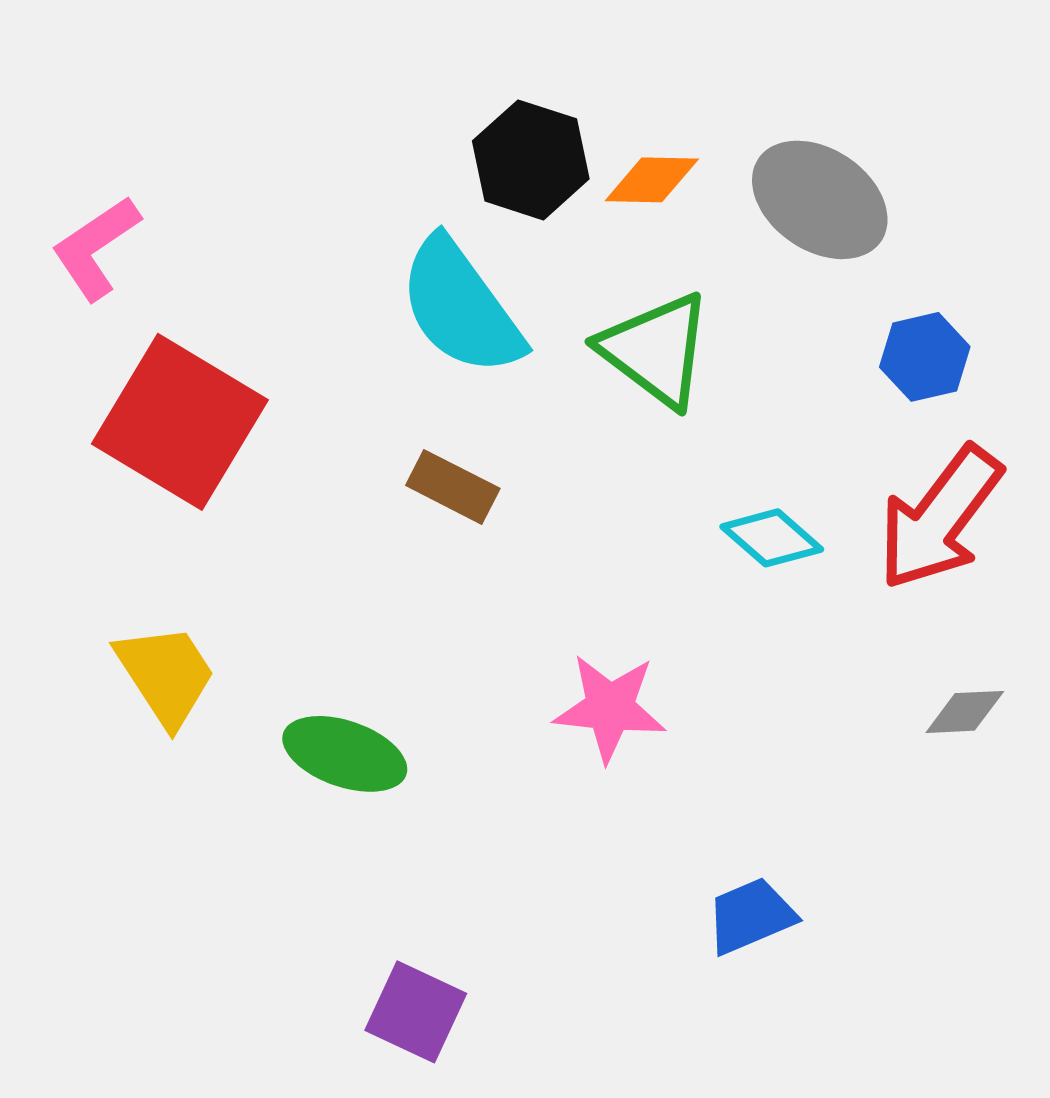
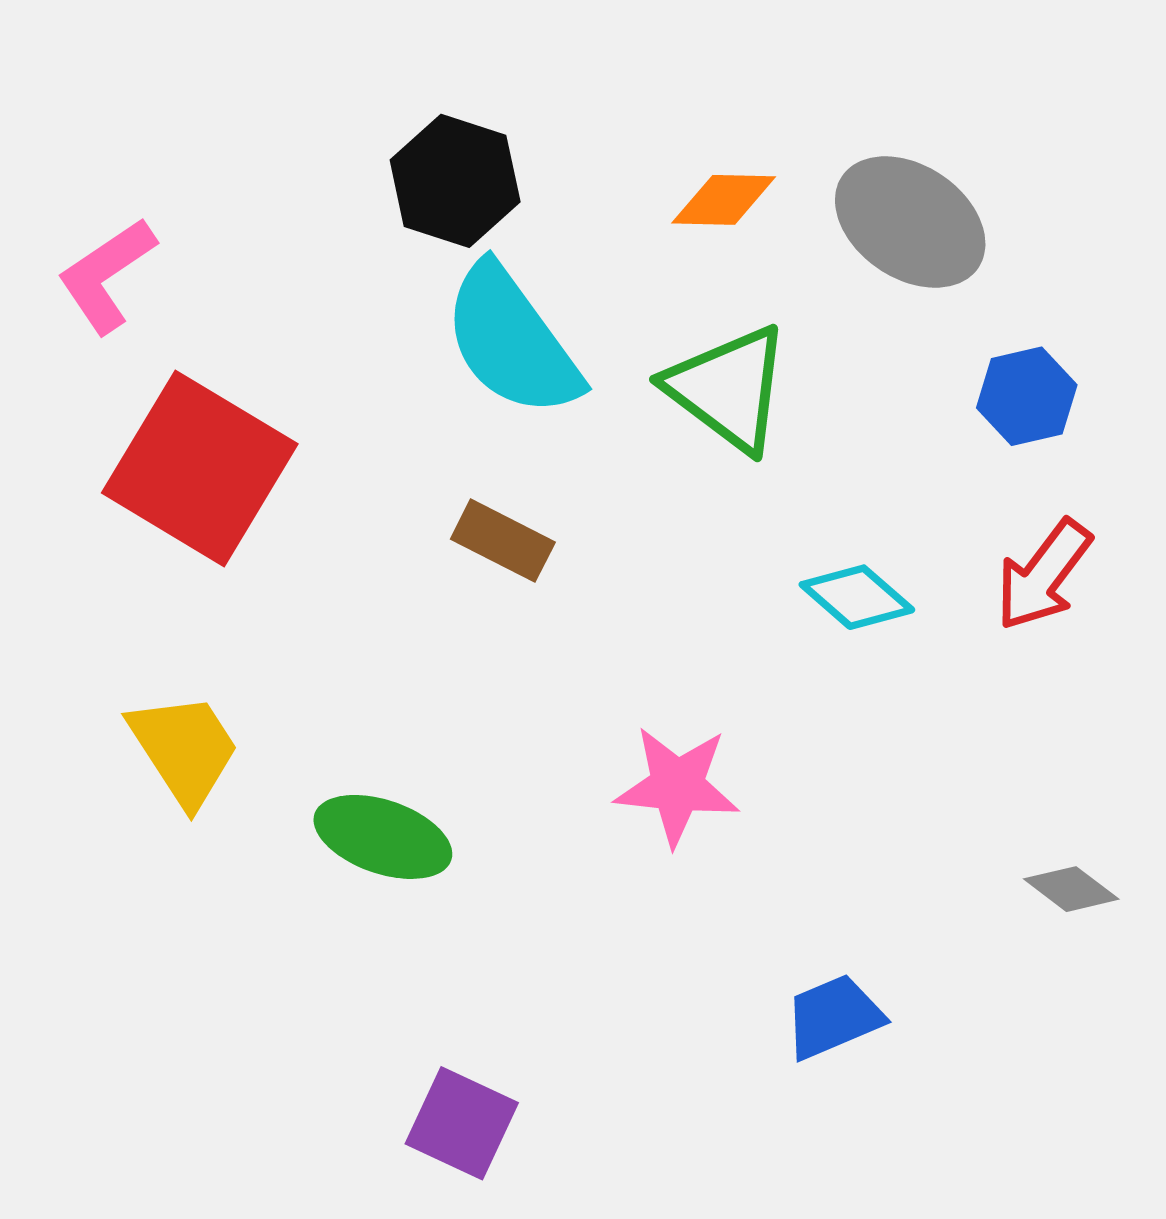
black hexagon: (531, 160) -> (455, 181), moved
red arrow: (940, 518) -> (1043, 575), size x0.7
gray diamond: (965, 712) -> (1071, 889), moved, turned 40

